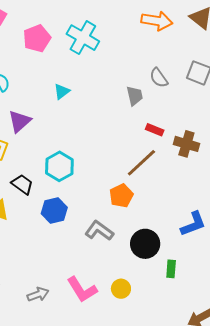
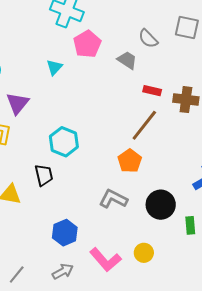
pink pentagon: (37, 38) -> (87, 44), moved
gray trapezoid: (135, 96) -> (127, 60), turned -35
black trapezoid: (22, 184) -> (44, 175), moved, turned 50
blue hexagon: (54, 210) -> (65, 233), moved

